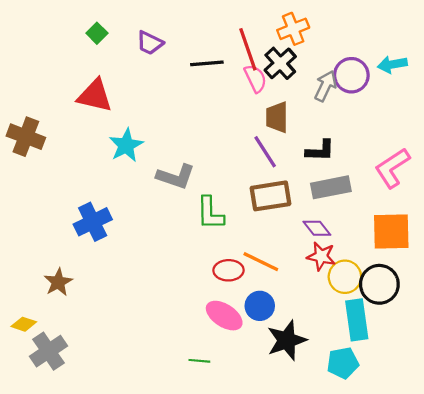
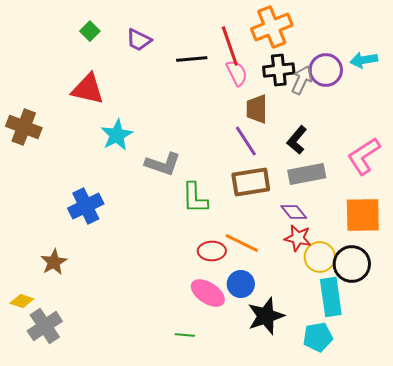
orange cross: (293, 29) -> (272, 27), size x1.4
black cross: (280, 63) -> (279, 70), moved, turned 36
black L-shape: (320, 151) -> (297, 140), turned 128

